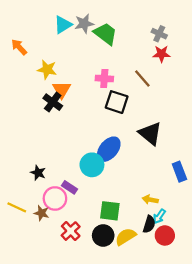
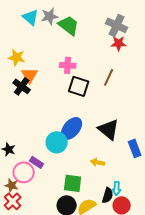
cyan triangle: (63, 25) -> (31, 17), turned -48
gray cross: (159, 34) -> (117, 25), size x1.5
brown line: (142, 78) -> (109, 77), moved, turned 66
black triangle: (150, 133) -> (109, 129), moved
yellow arrow: (150, 200) -> (98, 162), moved
cyan arrow: (159, 216) -> (117, 188), turned -32
red cross: (71, 231) -> (13, 201), moved

